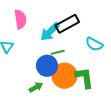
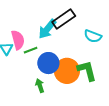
pink semicircle: (20, 19) -> (18, 40), moved
green line: (58, 52) -> (31, 50), moved
green arrow: (36, 87) -> (40, 86), turned -72

